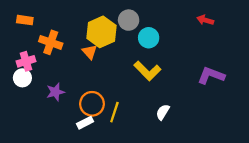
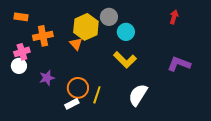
red arrow: (205, 20) -> (174, 17), turned 88
orange cross: (51, 42) -> (43, 36), turned -30
white semicircle: (163, 112) -> (138, 95), size x1.6

